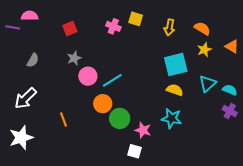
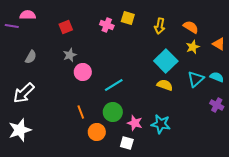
cyan square: (176, 64) -> (166, 61), turned -30
cyan line: (112, 80) -> (114, 85), moved
cyan semicircle: (230, 90) -> (217, 77), moved
orange circle: (103, 104) -> (97, 132), moved
cyan star: (172, 118) -> (161, 124), moved
orange line: (64, 120) -> (81, 112), moved

